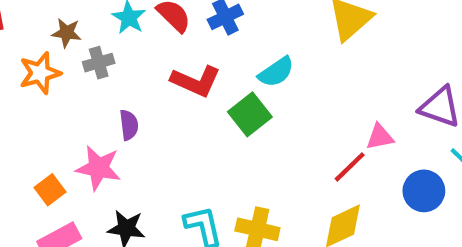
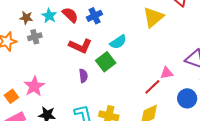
brown star: (67, 33) -> (26, 18), moved
purple semicircle: (129, 125) -> (83, 76), moved
pink star: (98, 168) -> (34, 86), turned 30

